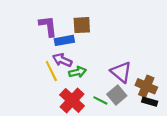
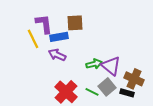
yellow line: (51, 71) -> (33, 39), moved
green arrow: (77, 72) -> (94, 64), moved
black rectangle: (150, 102) -> (127, 93), moved

